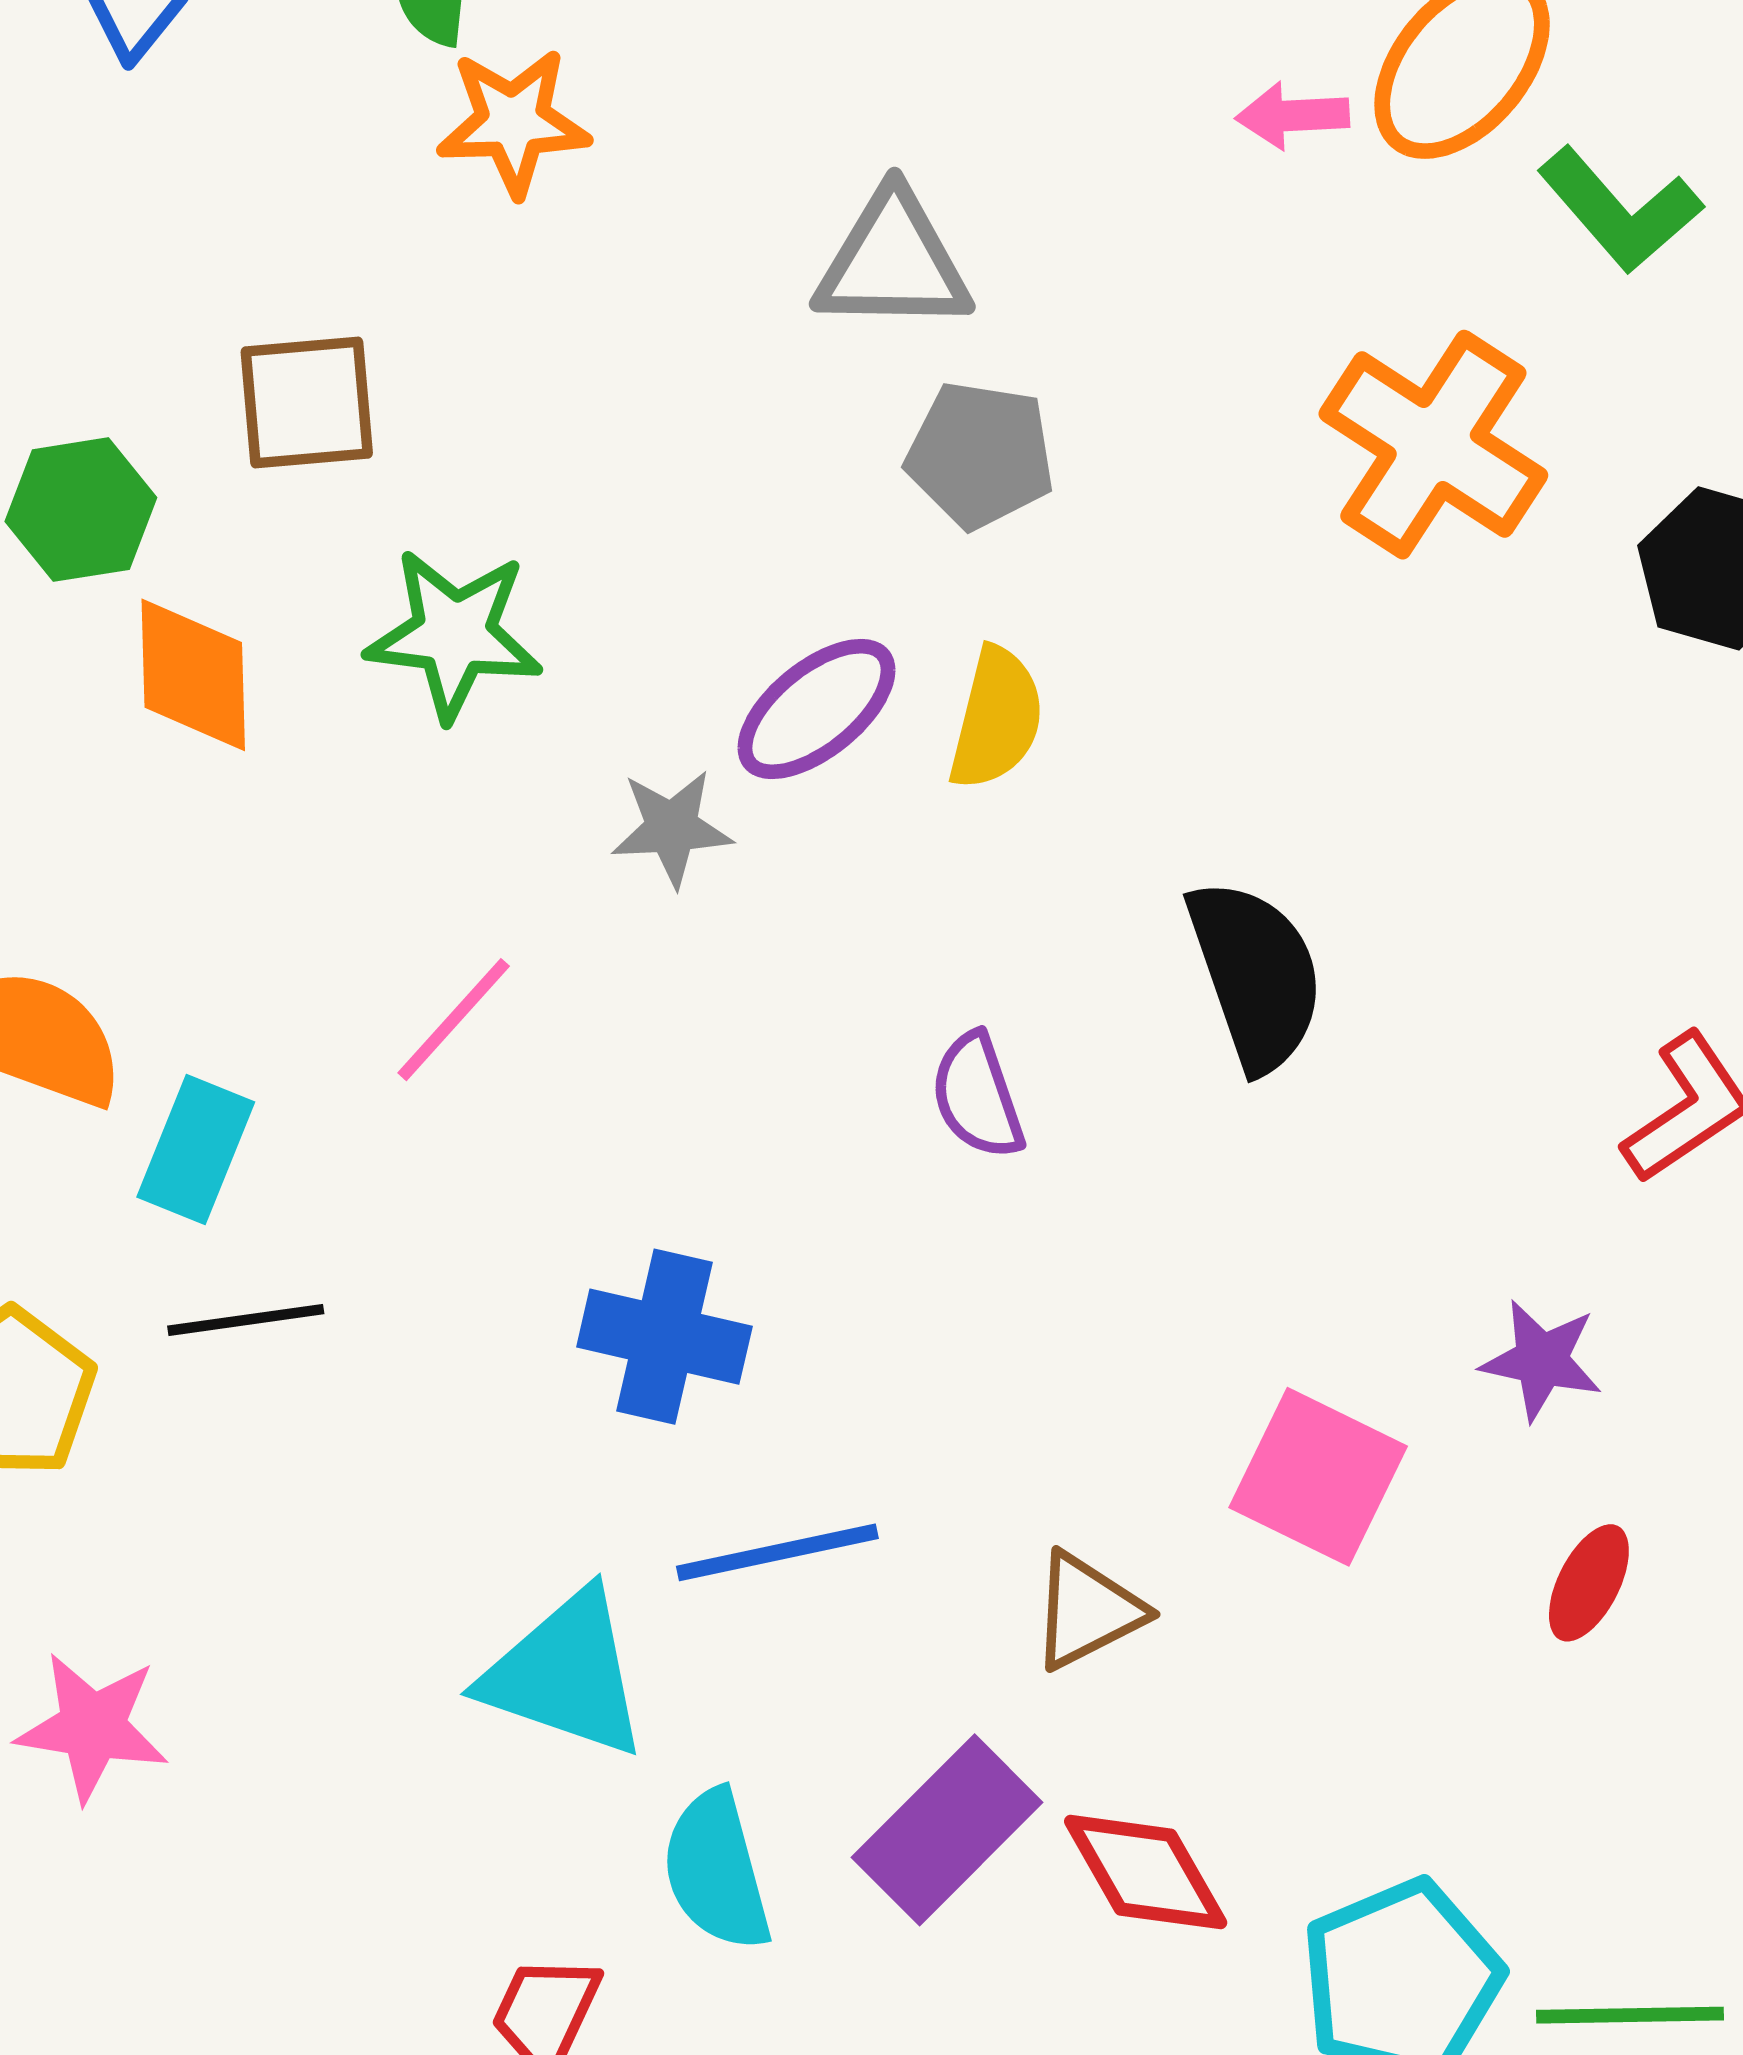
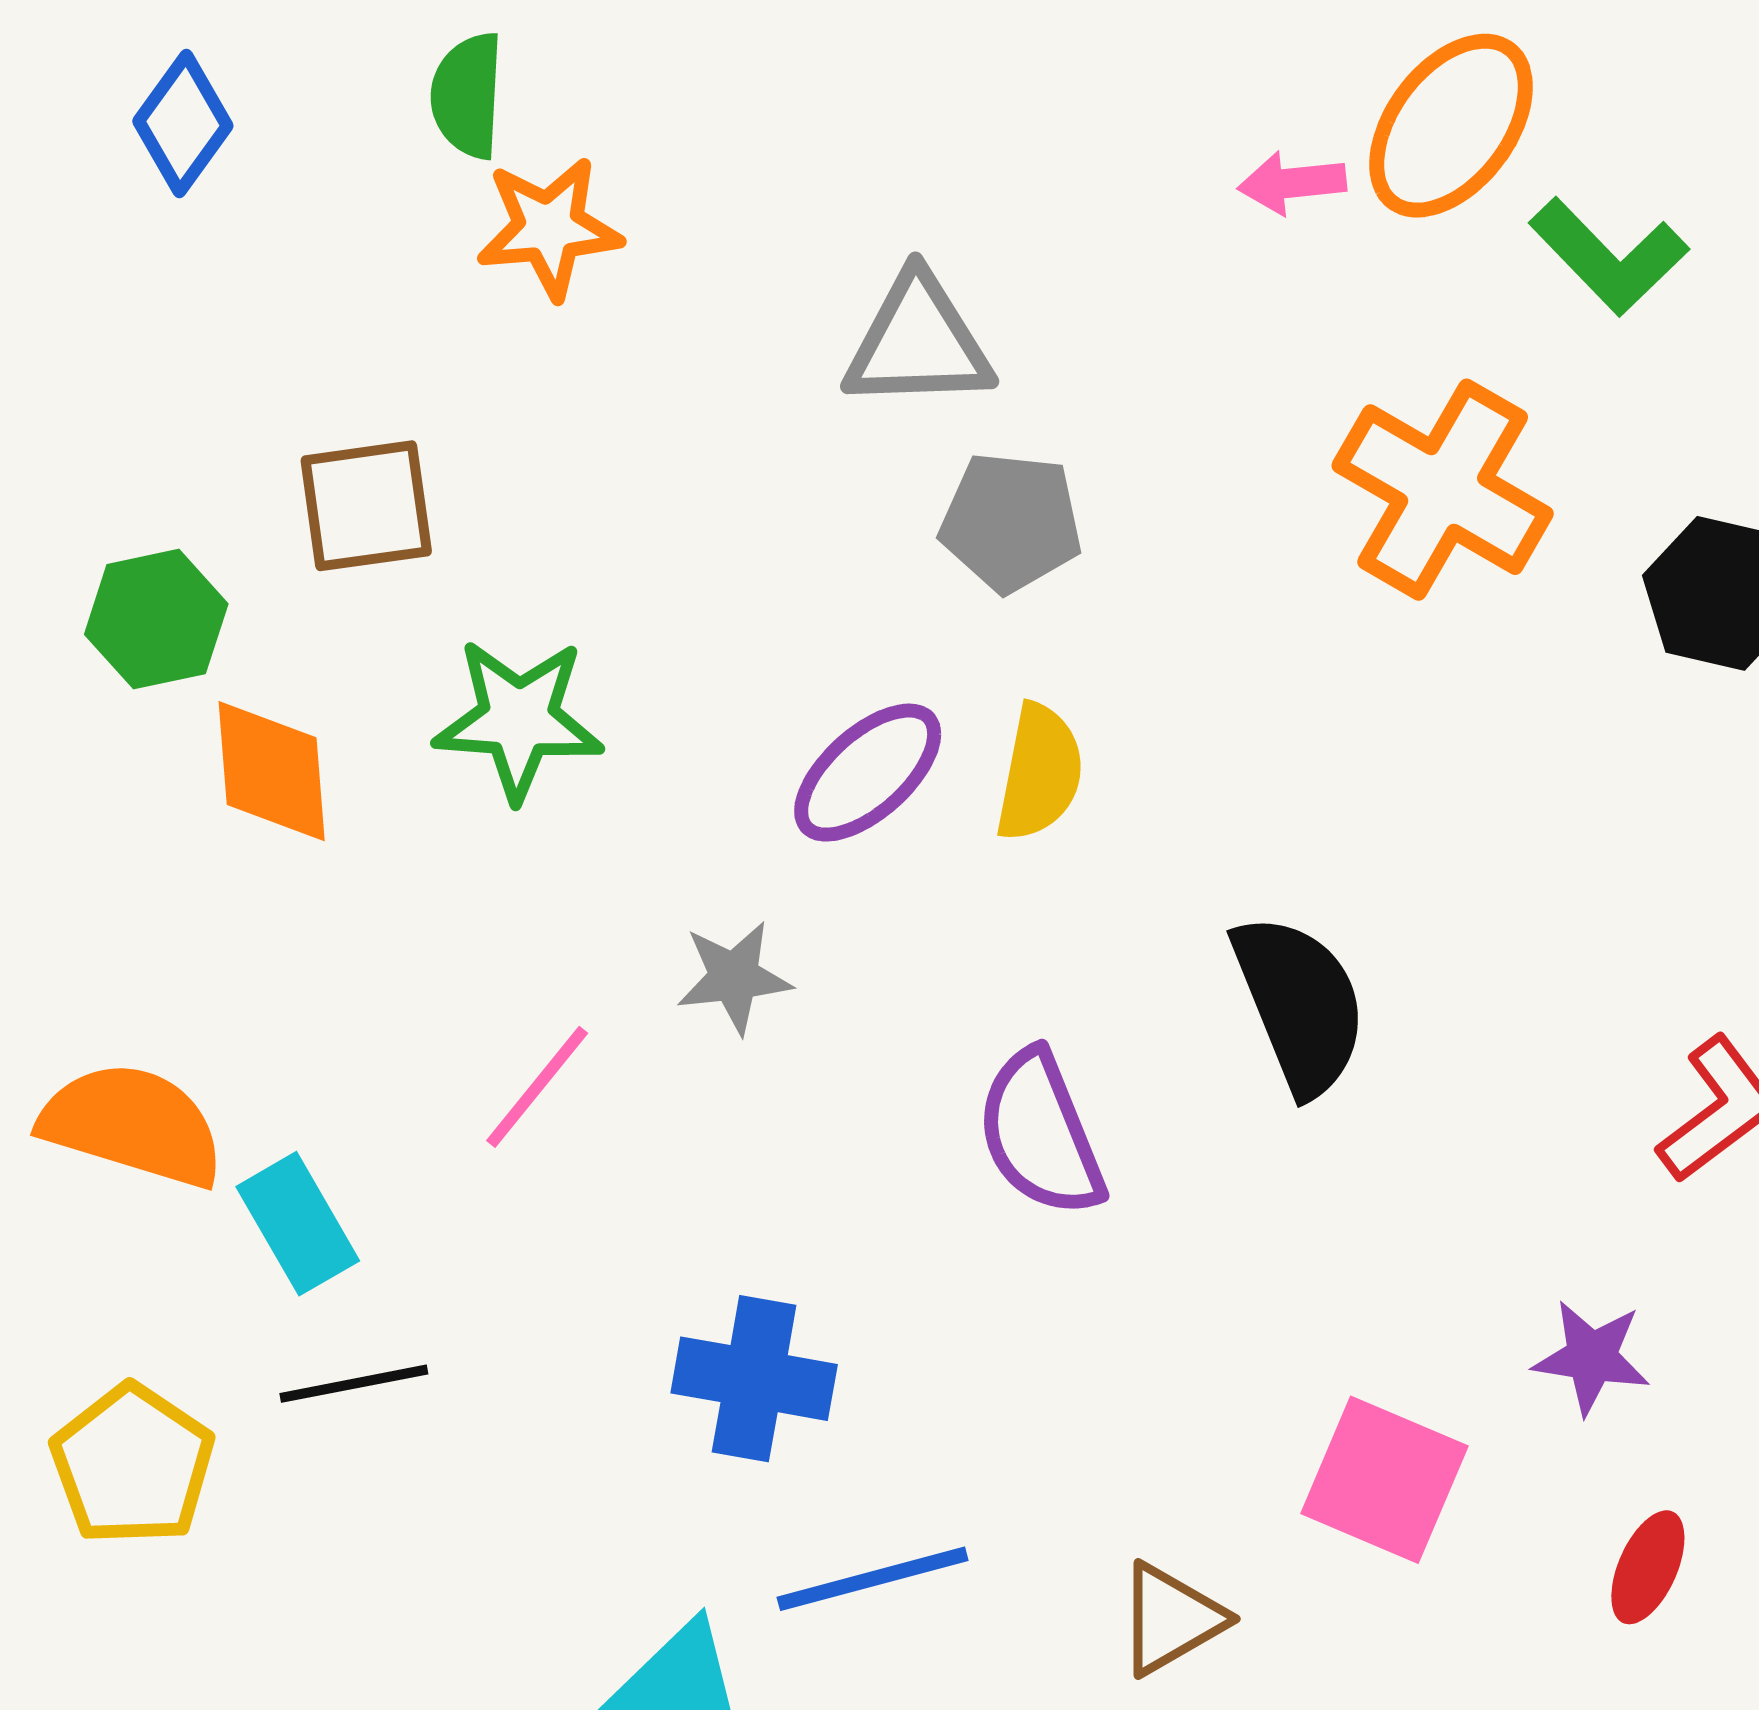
gray star: (672, 828) -> (734, 977), moved
purple semicircle: (977, 1096) -> (1040, 1134), size x1.4
cyan rectangle: (196, 1150) -> (298, 1224), turned -49

